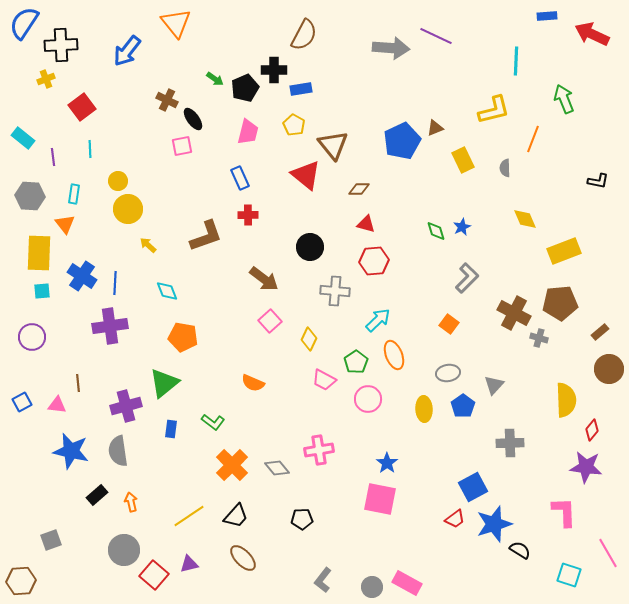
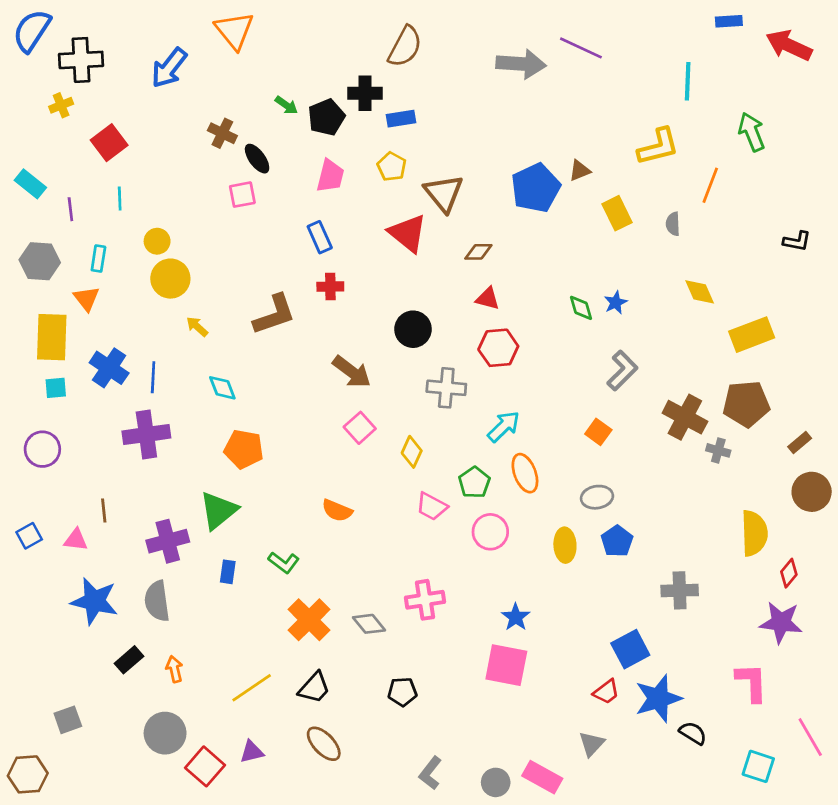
gray triangle: (494, 385) -> (592, 744), moved

